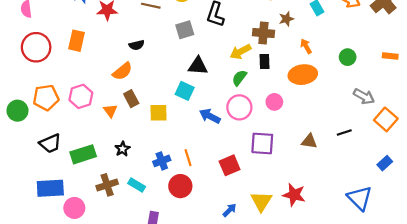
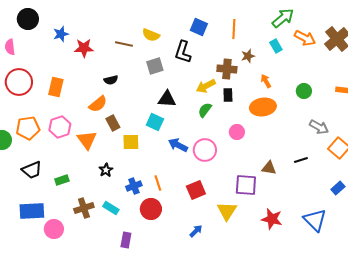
orange rectangle: (77, 41) -> (56, 87), moved
brown rectangle: (131, 99) -> (113, 123), moved
pink circle: (239, 107) -> (205, 150), moved
orange triangle: (110, 111) -> (87, 140), size x1.5
purple square: (262, 143) -> (246, 185), moved
black star: (122, 149) -> (106, 170), moved
green rectangle: (83, 154) -> (62, 180), size x0.6
red star: (294, 195) -> (272, 219), moved
yellow triangle: (261, 201) -> (227, 211), moved

